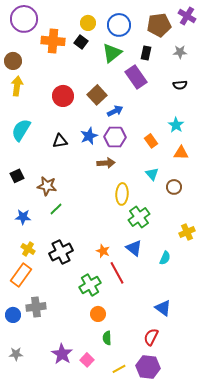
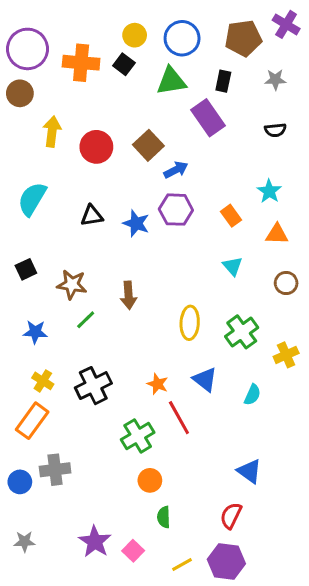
purple circle: (24, 19) -> (28, 49), moved
green triangle: (112, 53) -> (171, 81), turned 30
yellow arrow: (17, 86) -> (52, 132), moved
blue star: (89, 136) -> (136, 223), moved, turned -30
brown arrow: (106, 163) -> (128, 295), moved, turned 90
brown circle: (174, 187) -> (286, 283), moved
yellow ellipse: (122, 194) -> (190, 323), moved
green cross: (139, 217) -> (242, 332), moved

